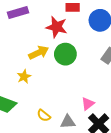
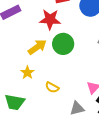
yellow semicircle: (44, 116) -> (52, 87), moved

